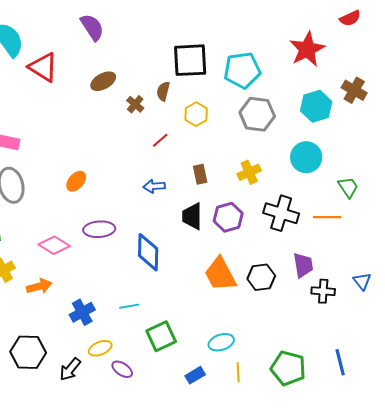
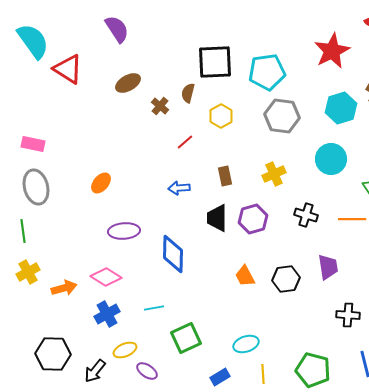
black cross: (281, 213) -> (306, 215), size x0.7
pink diamond: (54, 245) -> (106, 277), moved
orange trapezoid: (220, 274) -> (245, 276), size x0.6
black cross: (323, 291) -> (348, 315), moved

